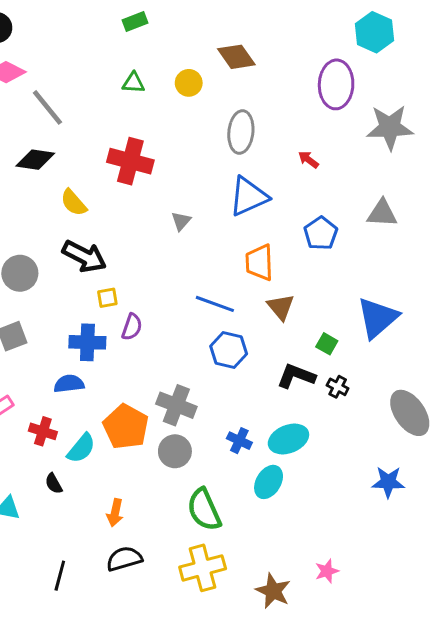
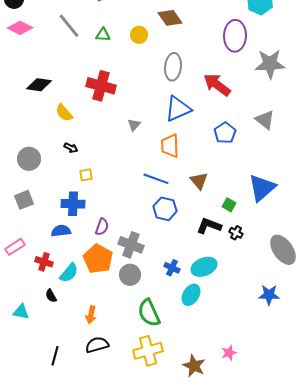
gray line: (47, 107) -> (69, 26), moved
red arrow: (308, 160) -> (217, 85), size x2.0
gray triangle: (382, 213) -> (265, 120), turned 35
black arrow: (84, 256) -> (71, 148), size x0.5
orange trapezoid: (259, 262) -> (170, 146), moved
purple semicircle: (132, 327) -> (102, 227), moved

